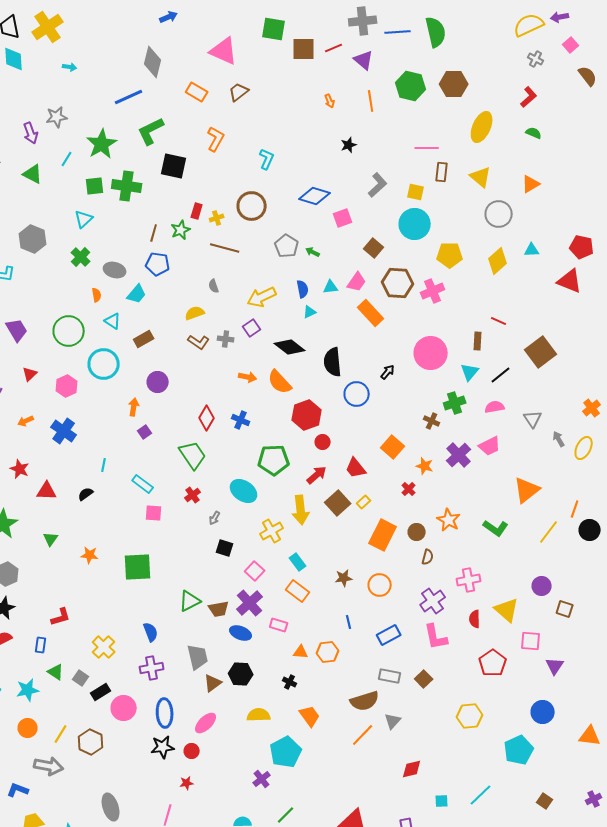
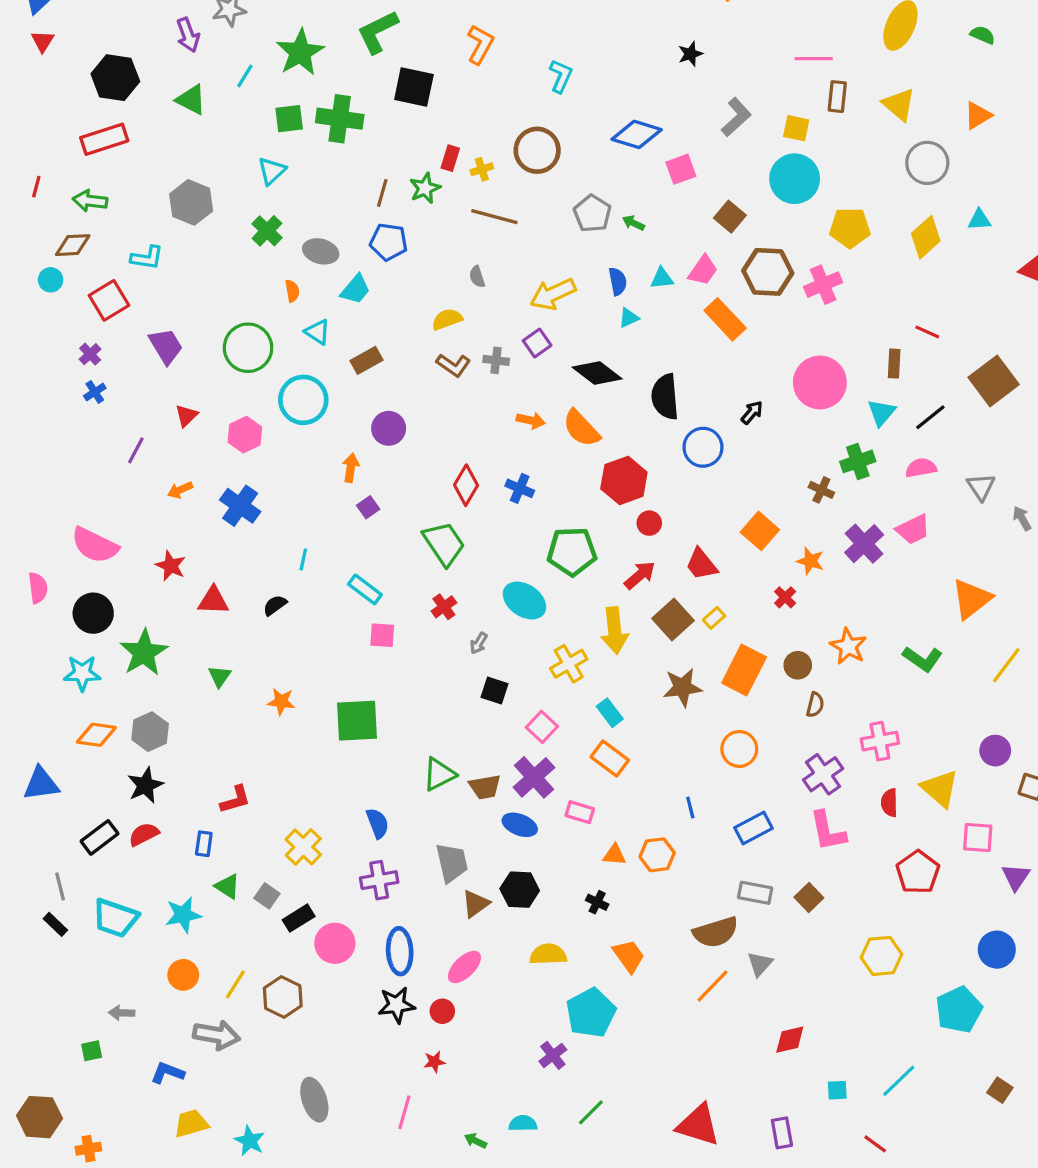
brown star: (344, 578) -> (682, 687), moved, size x1.4

